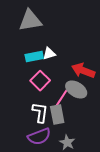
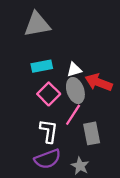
white triangle: (49, 54) -> (74, 70), moved
gray ellipse: (76, 90) -> (75, 90), moved, turned 40
gray rectangle: (57, 114) -> (92, 133), moved

